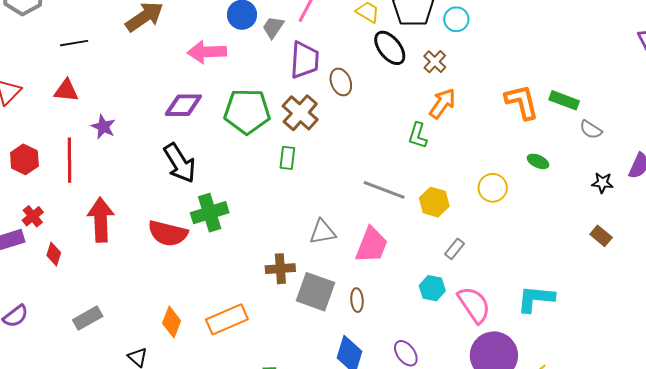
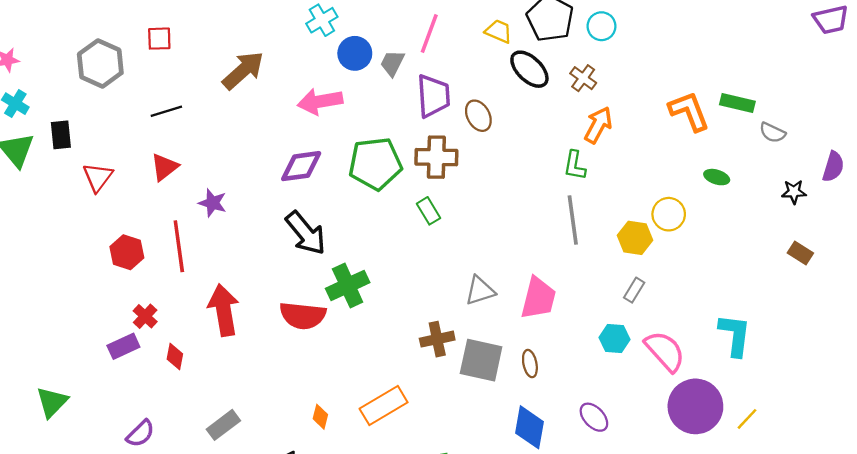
red triangle: (66, 91) -> (164, 167), turned -36
brown cross: (300, 113) -> (436, 157), turned -33
green rectangle: (287, 158) -> (429, 211), turned -30
gray line: (384, 190) -> (573, 220), moved, turned 69
yellow hexagon: (434, 202) -> (635, 238), moved
cyan L-shape: (536, 299) -> (735, 335), turned 99
orange diamond: (172, 322) -> (320, 417), size x0.7

